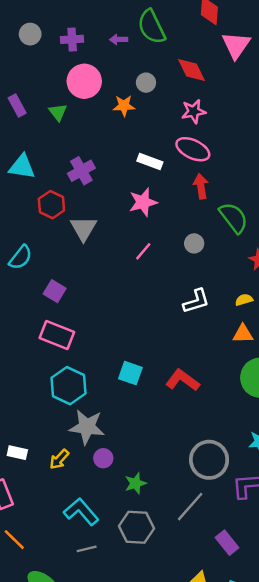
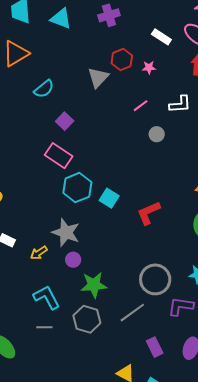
purple cross: (81, 171) -> (109, 15), moved
pink star: (143, 202) -> (149, 67), size x0.6
red hexagon: (51, 205) -> (122, 60), moved
gray circle: (194, 243) -> (157, 134), moved
white L-shape: (196, 301) -> (180, 104), moved
red L-shape: (183, 380) -> (148, 213), turned -72
cyan hexagon: (68, 386) -> (77, 188), moved
green star: (135, 483) -> (94, 285), size x1.5

